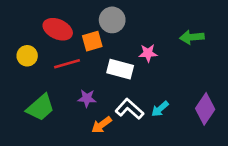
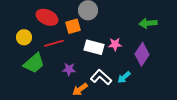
pink star: (148, 53) -> (115, 44), moved
green trapezoid: (40, 108) -> (34, 63), moved
purple diamond: (205, 109) -> (142, 54), moved

